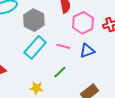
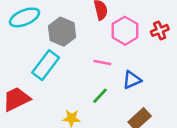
cyan rectangle: (35, 47) -> (46, 65), moved
blue triangle: (87, 51) -> (132, 80), moved

